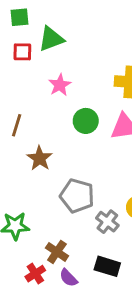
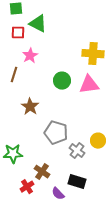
green triangle: (51, 39) -> (38, 24), turned 48
pink star: (60, 85) -> (30, 56), moved
brown line: (17, 125) -> (14, 75), moved
purple semicircle: (68, 278) -> (58, 194), moved

